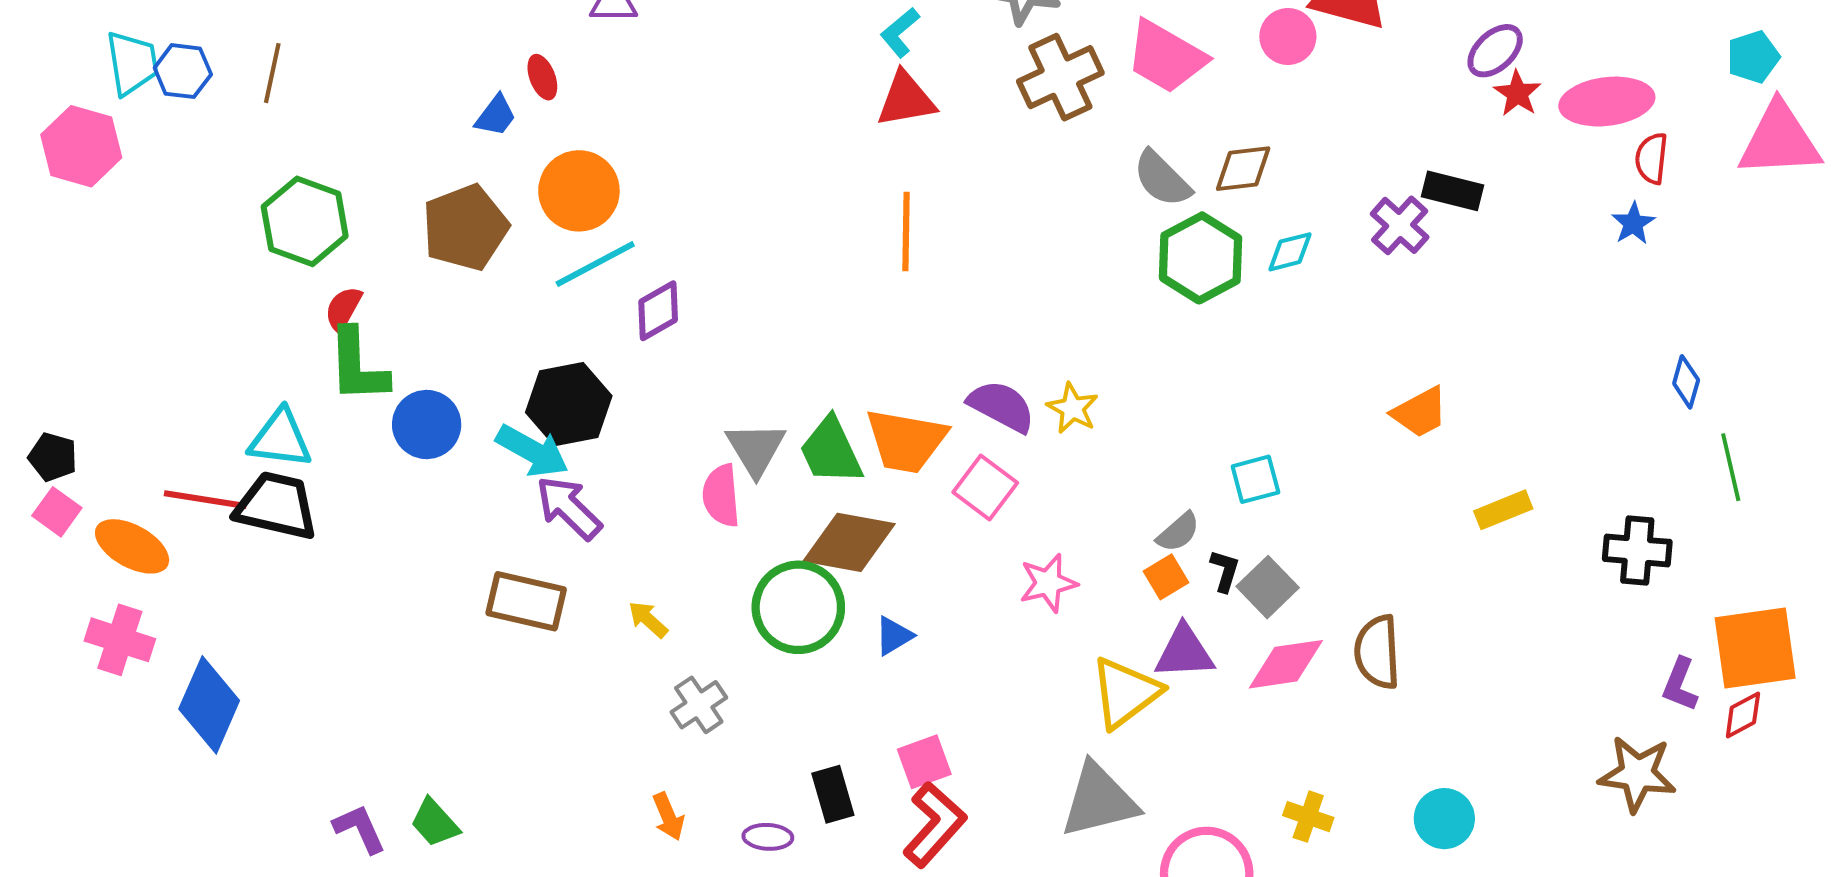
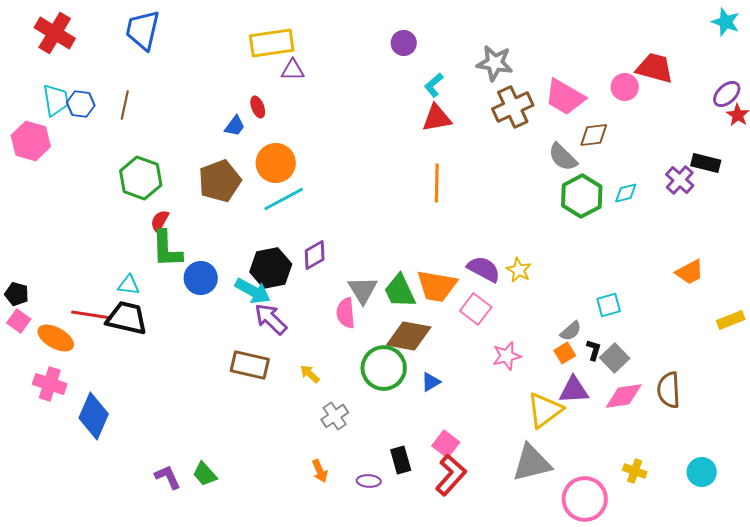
brown diamond: (1243, 169) -> (594, 135), moved
purple diamond: (658, 311) -> (315, 255), moved
cyan triangle: (280, 439) -> (129, 285), size x0.7
pink square: (924, 762) -> (446, 444), turned -32

